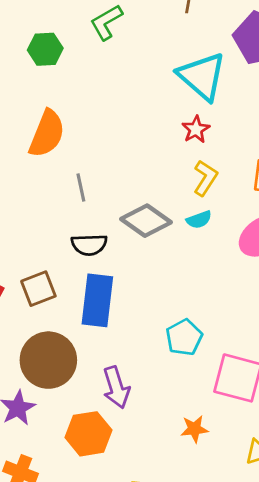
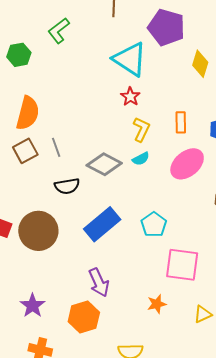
brown square: (38, 289) -> (25, 151), moved
blue rectangle: (97, 300) -> (102, 224), moved, turned 51
cyan pentagon: (184, 337) -> (154, 225), moved
brown circle: (48, 360) -> (38, 231), moved

